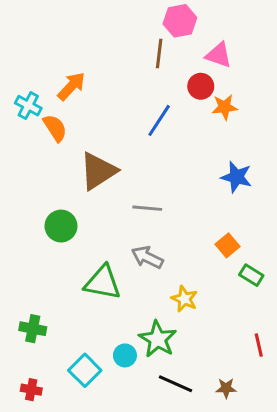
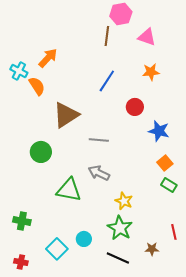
red circle: (201, 86) -> (135, 107), moved
blue star: (236, 177) -> (159, 131), moved
orange square: (228, 245) -> (165, 163), moved
green star: (158, 339) -> (120, 228), moved
brown star: (226, 388) -> (152, 249), moved

